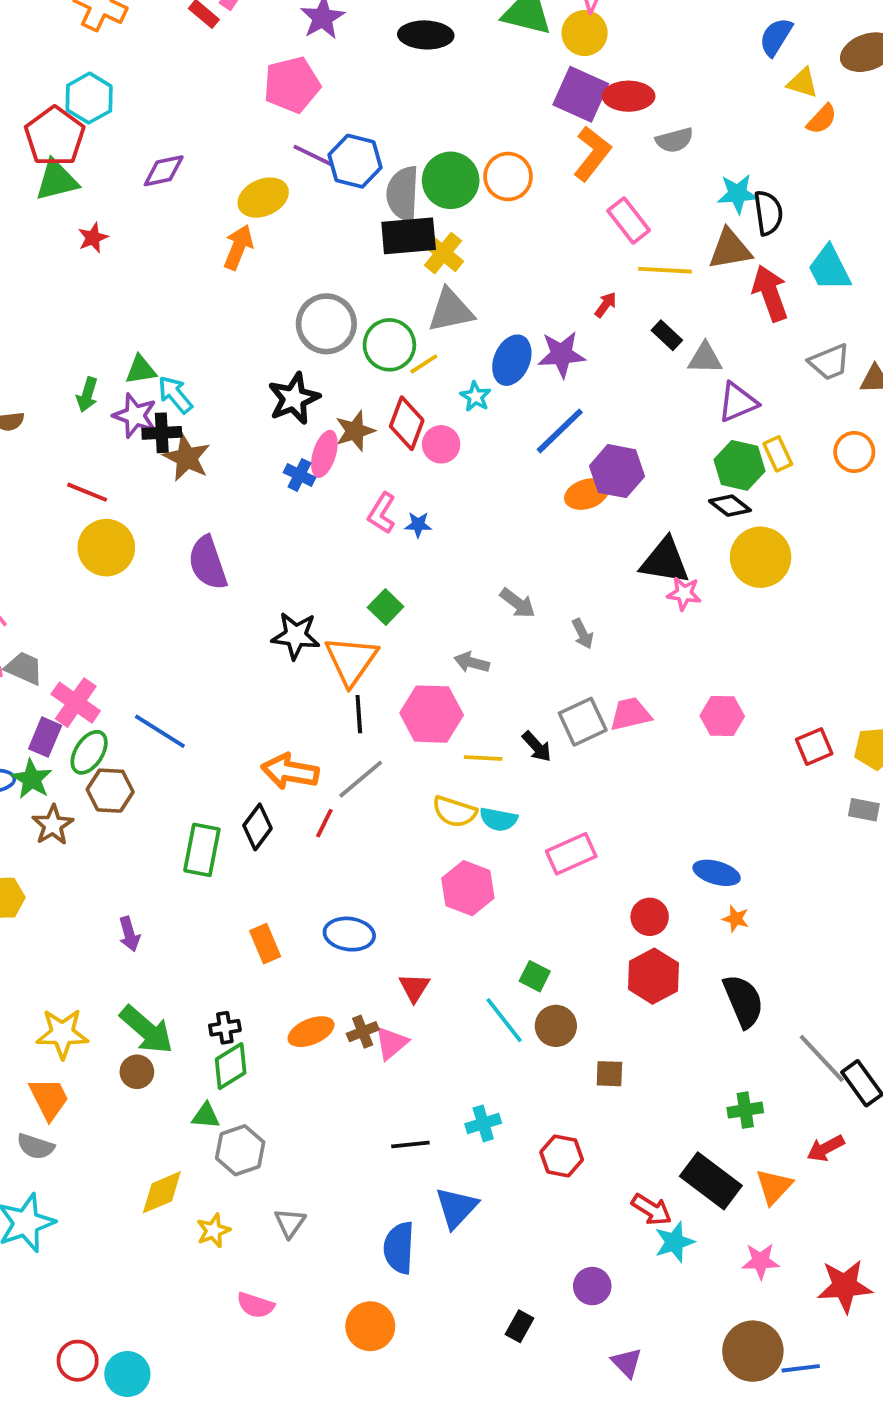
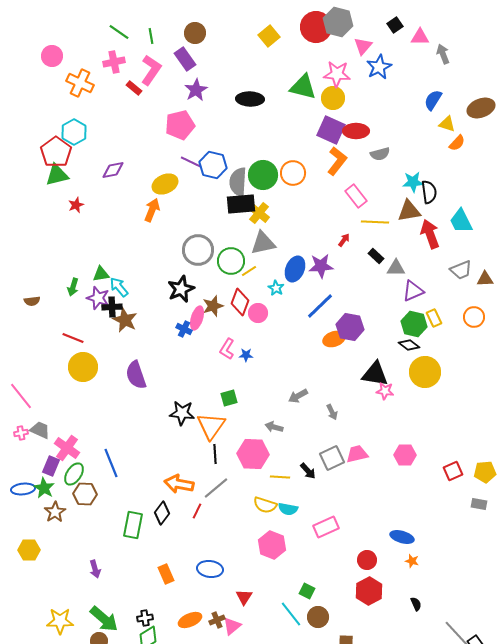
gray arrow: (518, 603) -> (298, 396), turned 114
green square: (386, 607) -> (229, 398), turned 30
blue line: (160, 731) -> (111, 463), turned 36
black semicircle: (743, 1001) -> (416, 604), size x0.5

